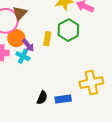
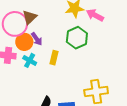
yellow rectangle: (47, 39) -> (54, 58), moved
purple arrow: (28, 45) -> (37, 39), moved

